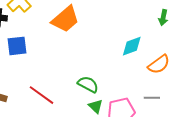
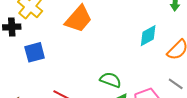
gray line: (152, 98) -> (176, 84), turned 42

